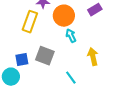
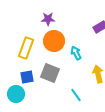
orange circle: (64, 16) -> (54, 41), moved
yellow rectangle: (30, 22) -> (26, 48), moved

